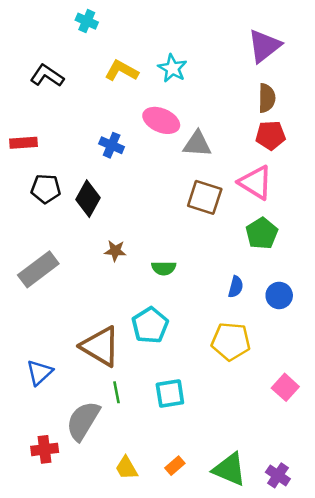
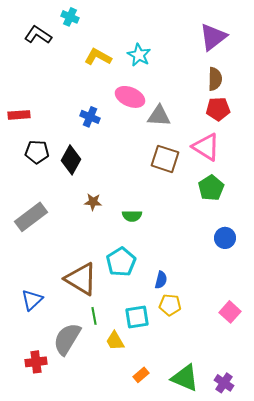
black L-shape: (47, 76) -> (38, 35), moved
blue semicircle: (236, 287) -> (161, 280), moved
yellow pentagon: (231, 341) -> (170, 305), moved, size x0.7
yellow trapezoid: (126, 468) -> (115, 341), moved

